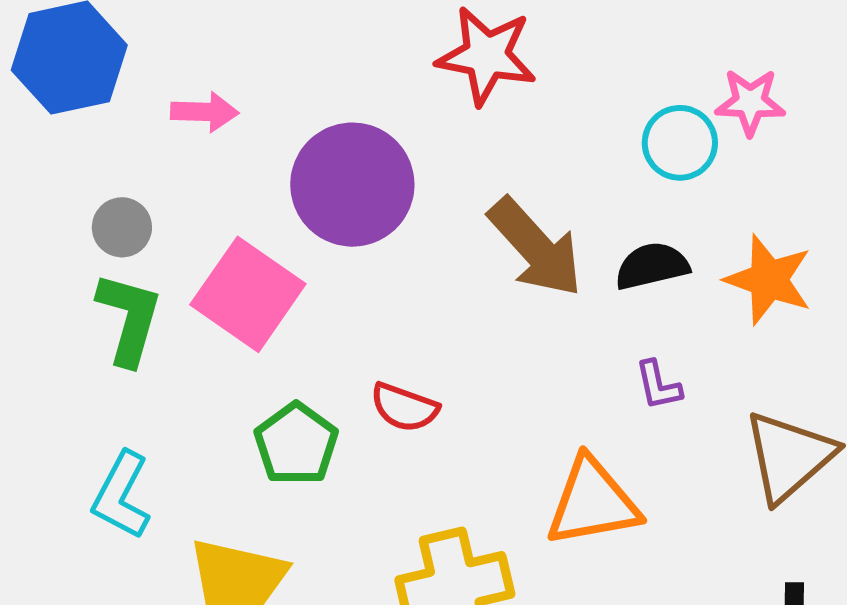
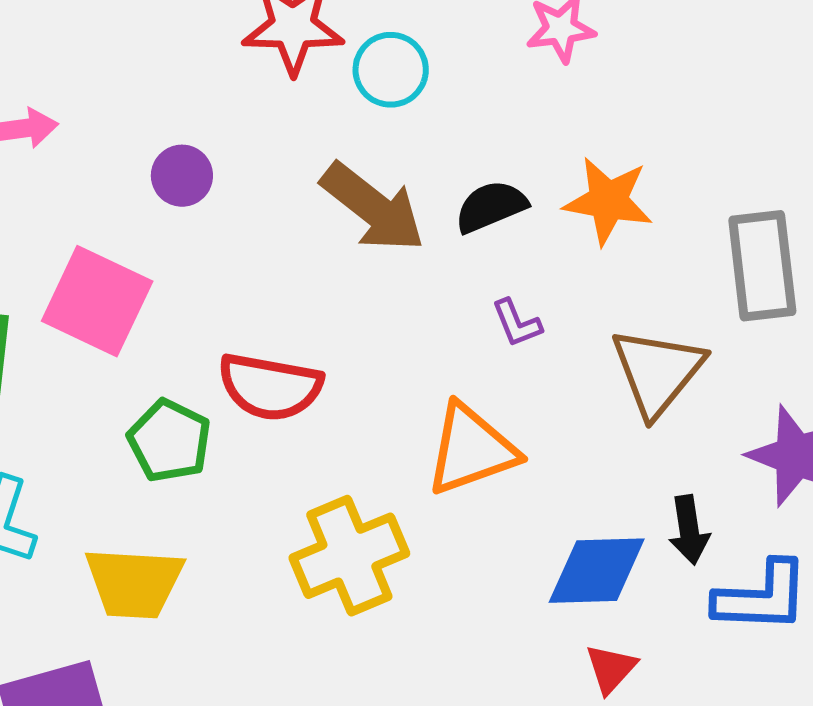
cyan circle: (680, 143) -> (391, 70), moved
purple circle: (352, 185) -> (182, 176), size x0.5
red semicircle: (404, 407) -> (270, 387), size x1.5

